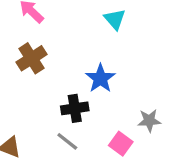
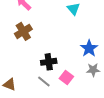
blue star: (100, 78) -> (89, 48), moved
pink square: (121, 144) -> (66, 77), moved

